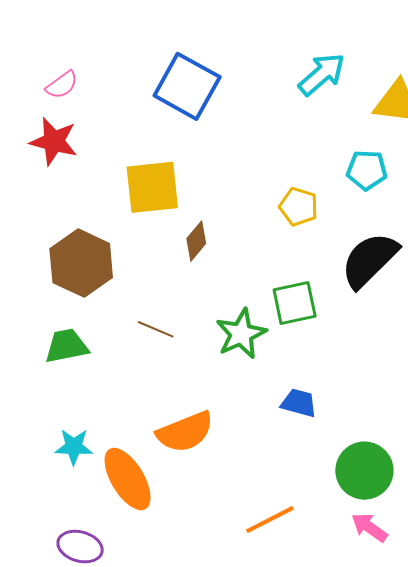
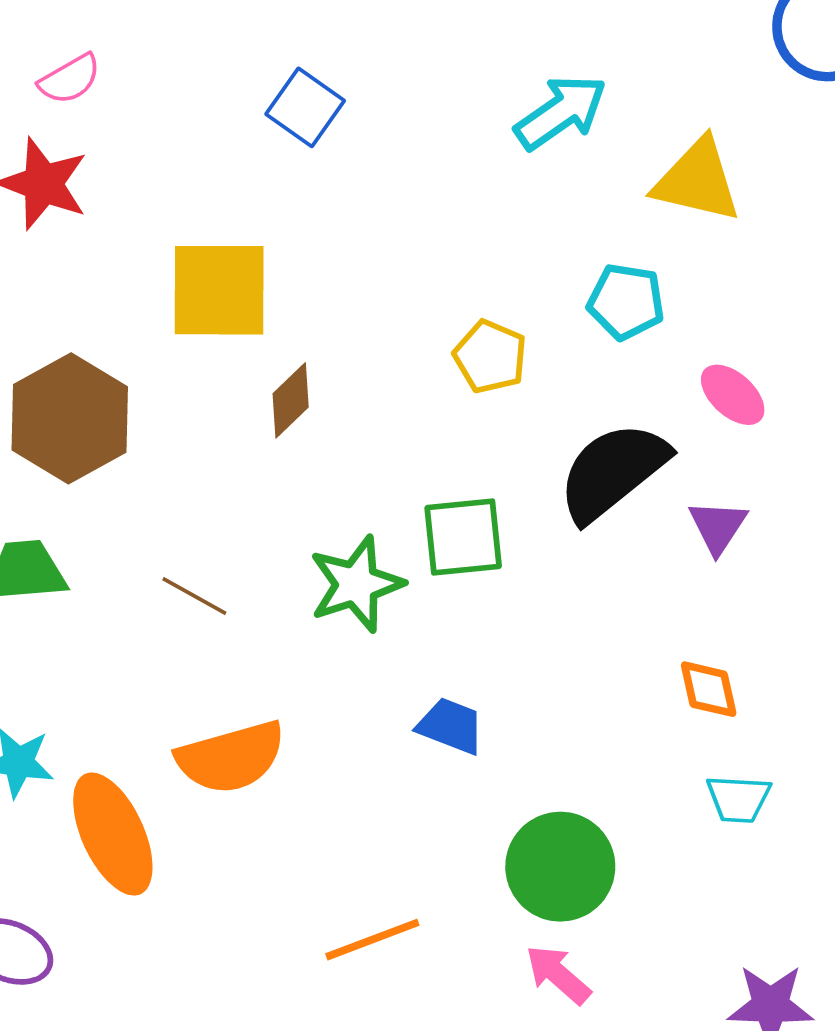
blue square: (187, 86) -> (305, 107), size x0.6
brown line: (156, 329) -> (194, 596), moved

